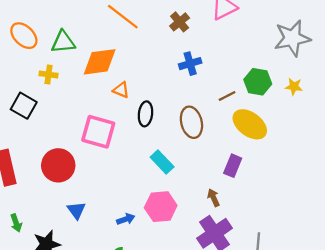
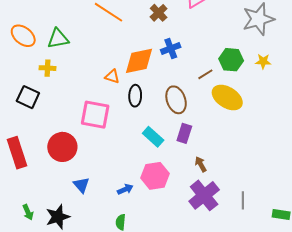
orange diamond: (100, 62) -> (139, 61), moved
purple rectangle: (233, 166) -> (184, 133), moved
green arrow: (16, 223) -> (28, 212), moved

